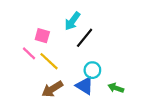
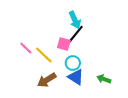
cyan arrow: (72, 21) -> (75, 20), moved, turned -60
pink square: (42, 36) -> (64, 44), moved
cyan circle: (92, 70) -> (73, 63), moved

